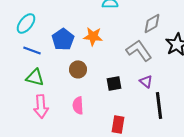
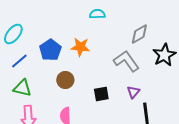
blue line: (32, 50) -> (19, 61), turned -60
purple triangle: (146, 81) -> (133, 92), turned 32

